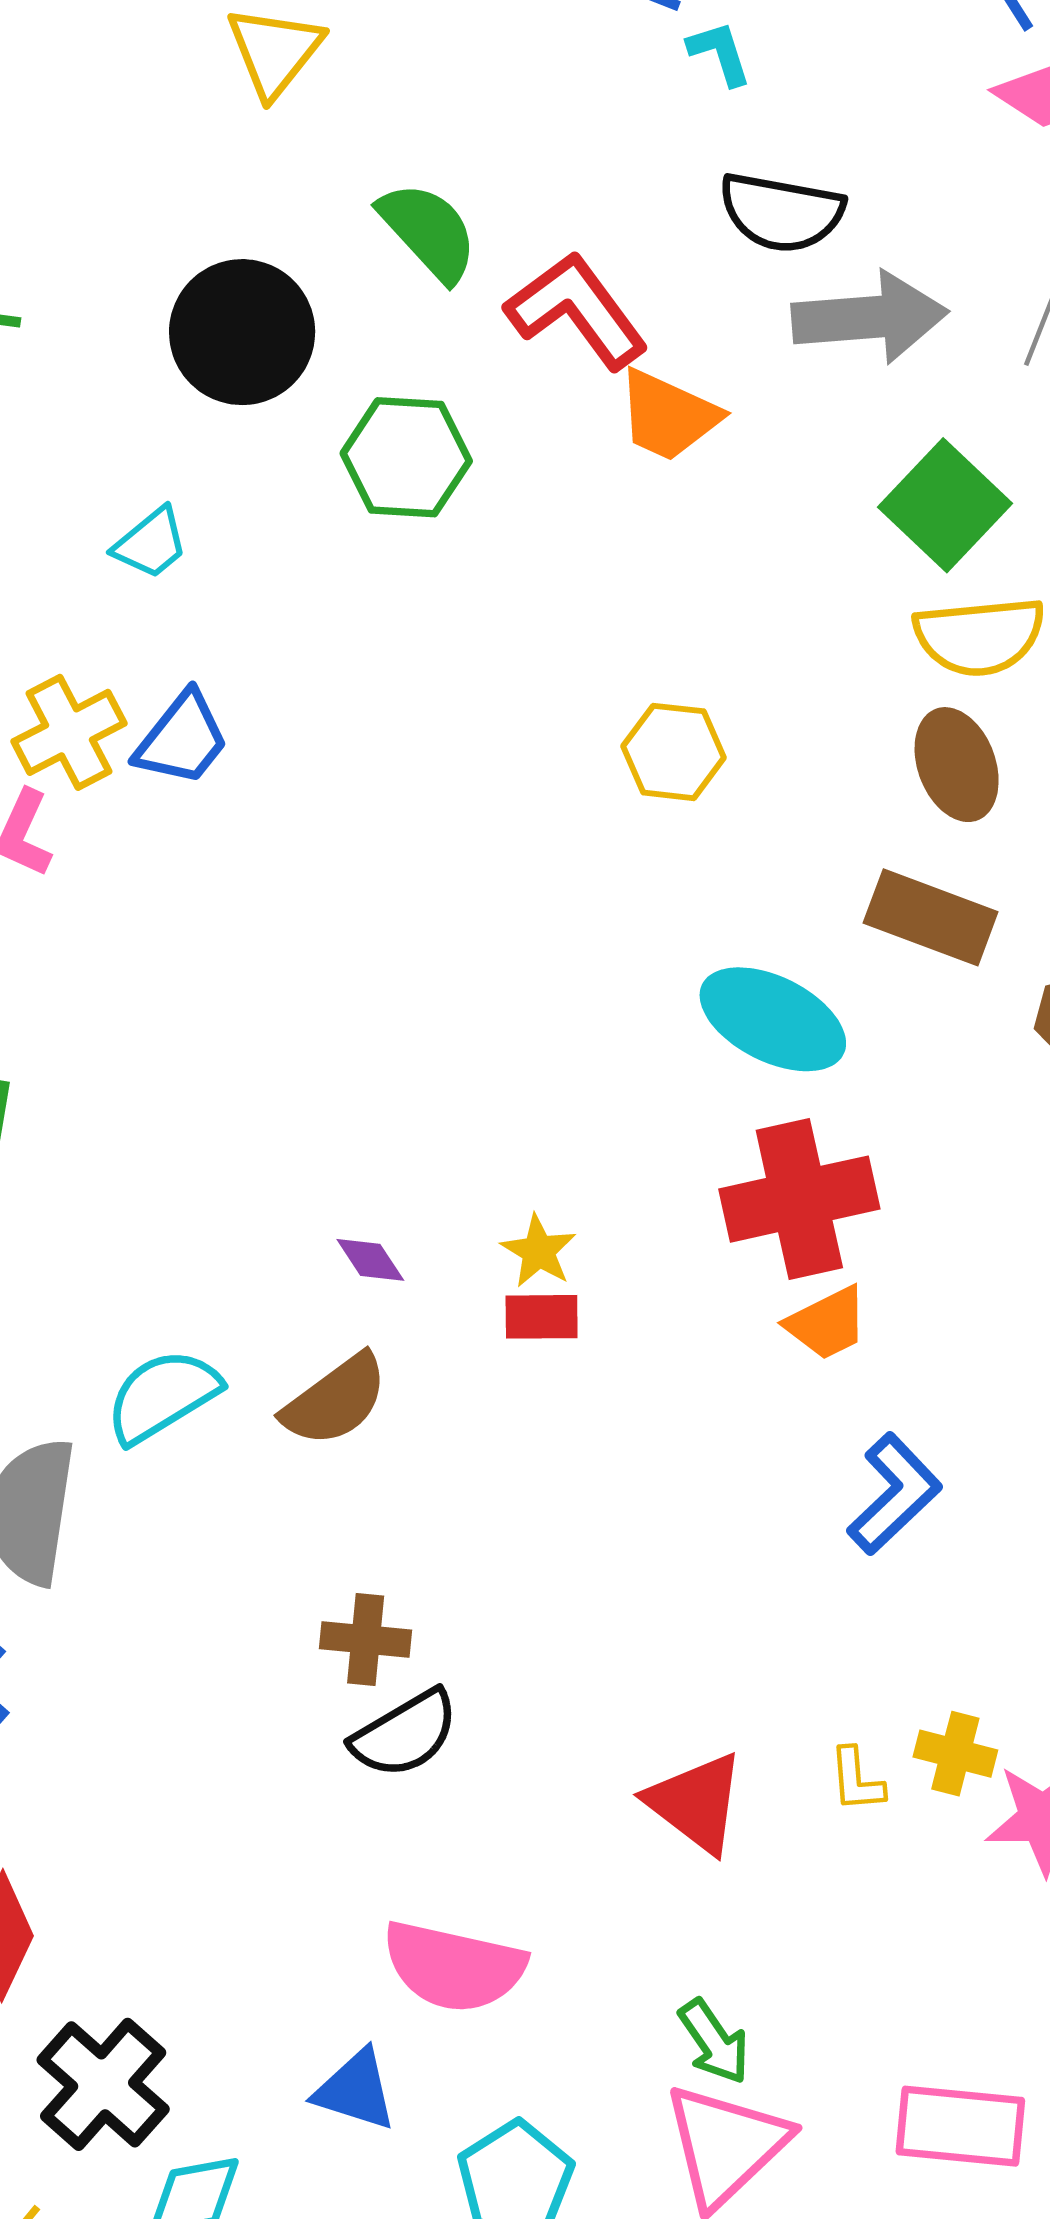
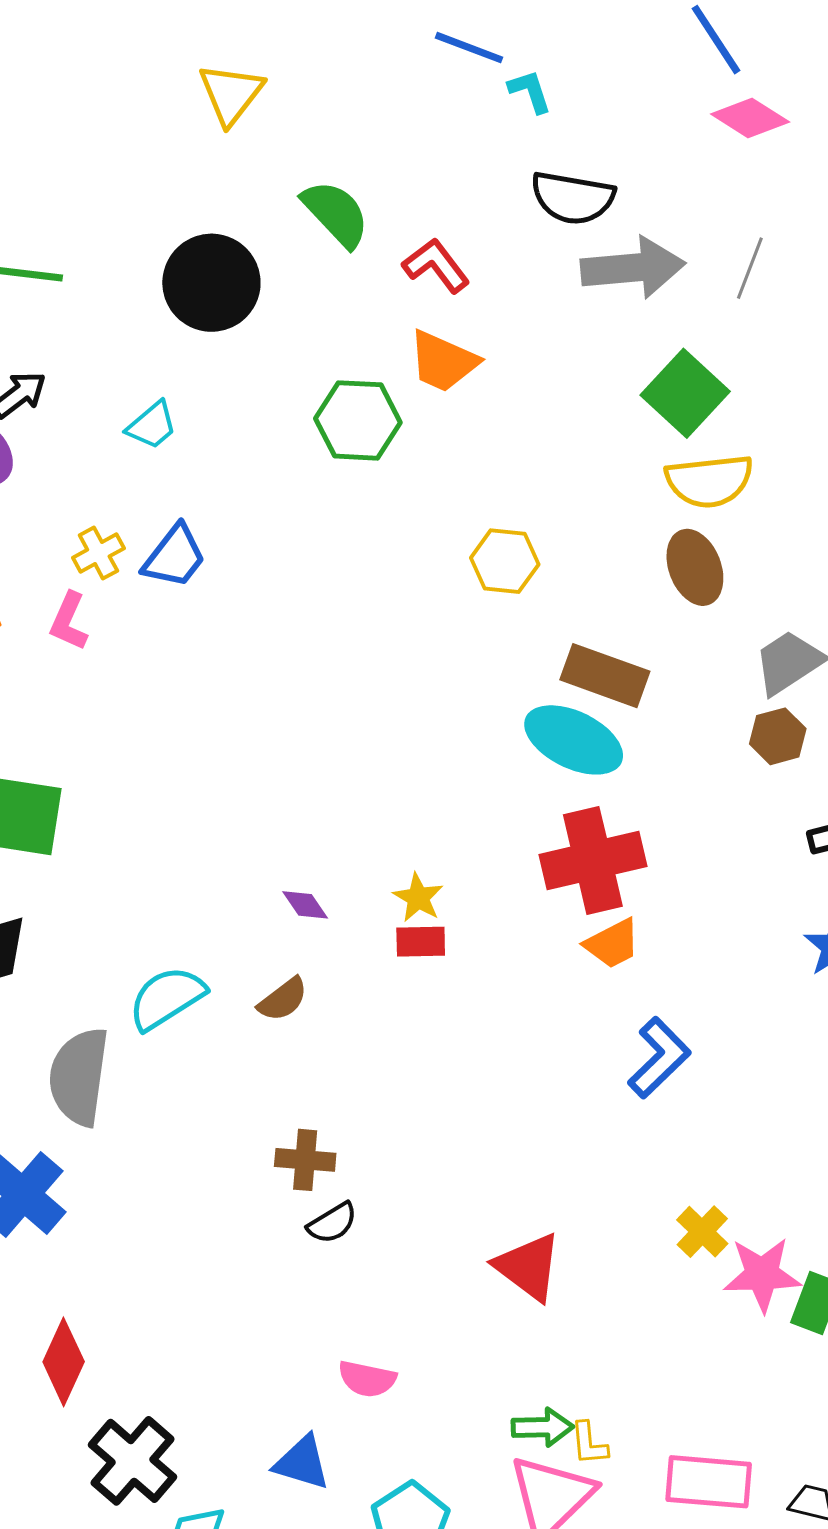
red L-shape: (577, 310) -> (436, 265), size x0.7
orange trapezoid: (668, 415) -> (443, 361), moved
green hexagon: (406, 457) -> (358, 420), moved
yellow cross: (69, 732) -> (98, 553), size x0.7
brown rectangle: (931, 917) -> (605, 676), moved
brown semicircle: (335, 1400) -> (283, 999), size x0.7
black semicircle: (405, 1734) -> (332, 1223), size x0.7
yellow cross: (955, 1754) -> (702, 1232), turned 30
yellow L-shape: (857, 1780) -> (589, 1444), moved
pink semicircle: (454, 1967) -> (367, 1379), size x0.6
green arrow: (714, 2042) -> (543, 1427), turned -56

